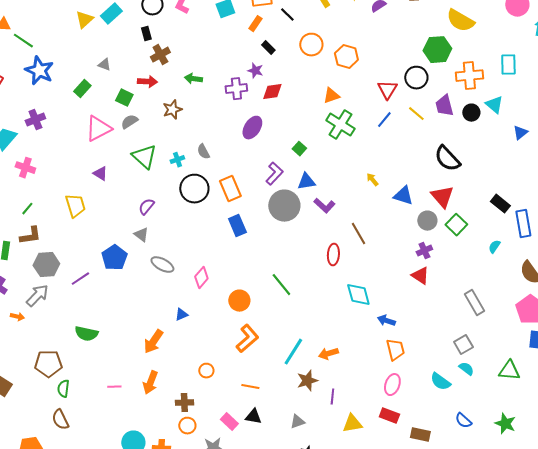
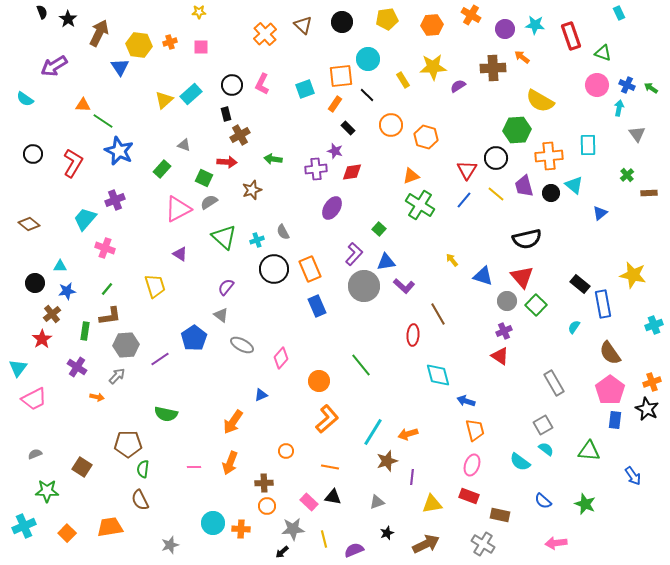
black semicircle: (447, 159) -> (527, 239), turned -60
gray arrow: (37, 296) -> (117, 376), size x0.7

